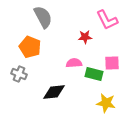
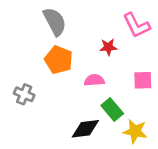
orange pentagon: (30, 47) -> (59, 60), moved
green rectangle: (94, 74) -> (112, 110), moved, turned 36
black diamond: (54, 92) -> (85, 129), moved

